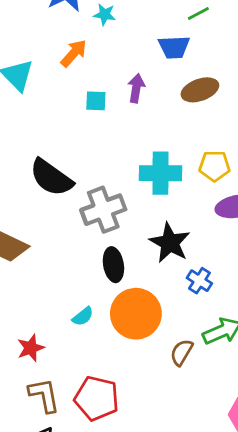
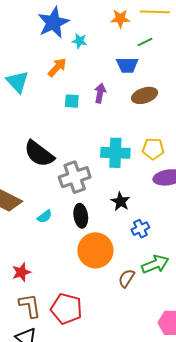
black star: (170, 243) -> (120, 202), size x0.7
blue cross: (199, 281) -> (140, 229), turned 30
cyan semicircle: (83, 316) -> (45, 217), moved

